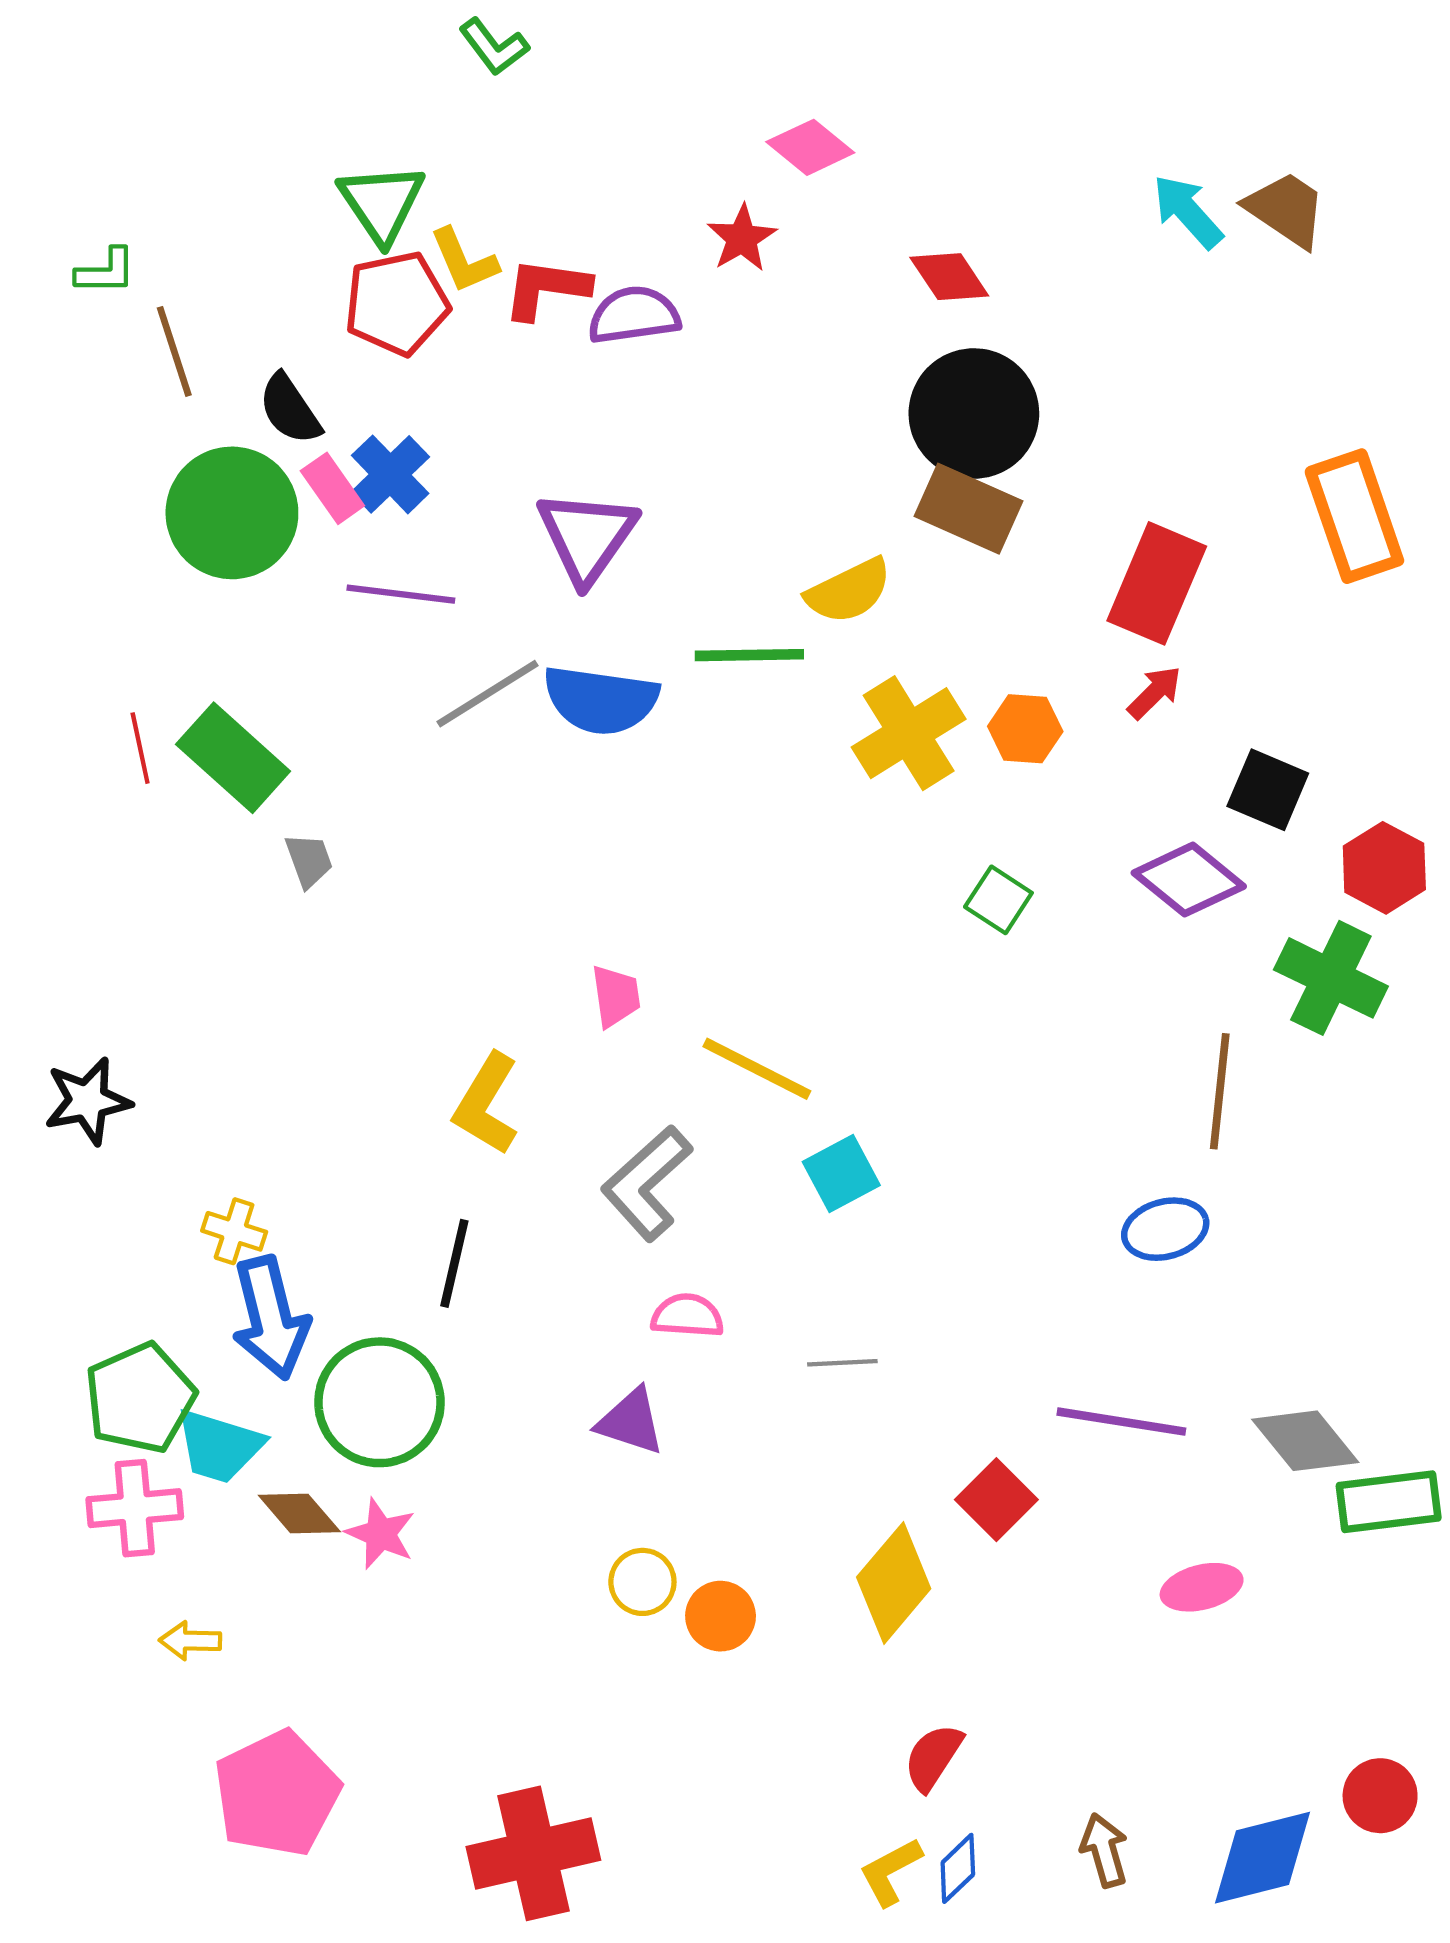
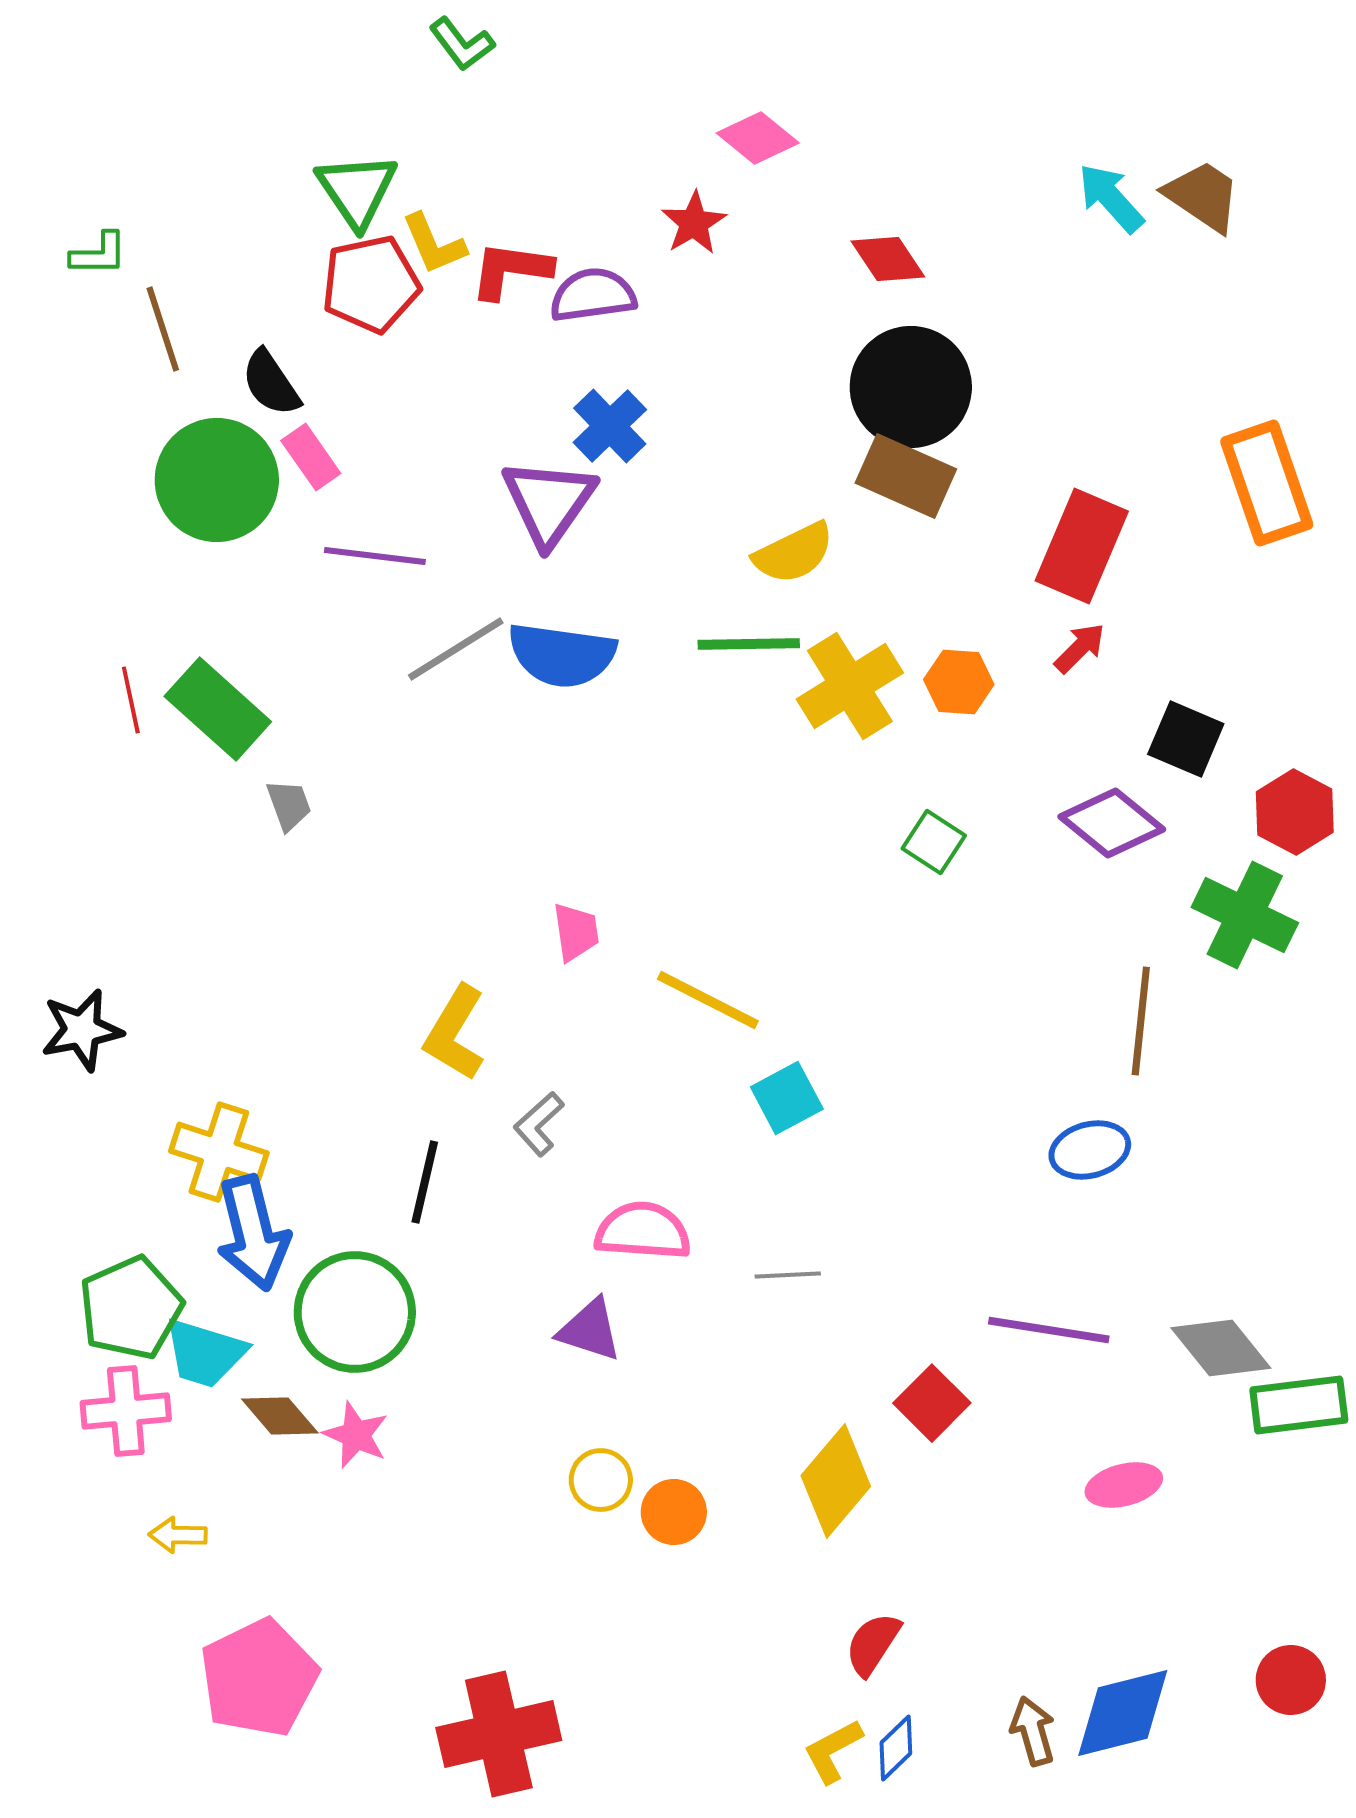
blue cross: (390, 474) -> (610, 426), moved
green line: (749, 655) -> (749, 644), moved
gray L-shape: (647, 1183) -> (539, 1124), moved, size x0.6
yellow cross: (234, 1231) -> (219, 1152), size x1.6
pink semicircle: (687, 1316) -> (643, 1231), size x1.4
blue diamond: (1262, 1858) -> (1123, 1713), moved

